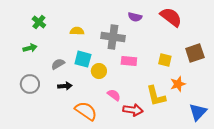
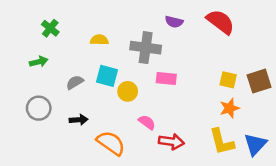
brown square: (195, 53) -> (259, 81), moved
yellow square: (165, 60) -> (228, 80), moved
black arrow: (65, 86) -> (79, 120), moved
yellow L-shape: (156, 96) -> (222, 142), moved

